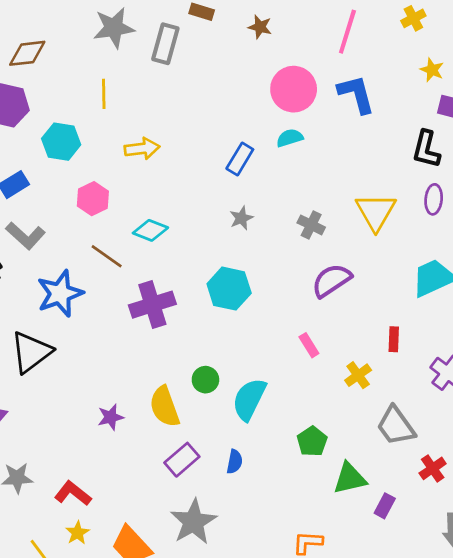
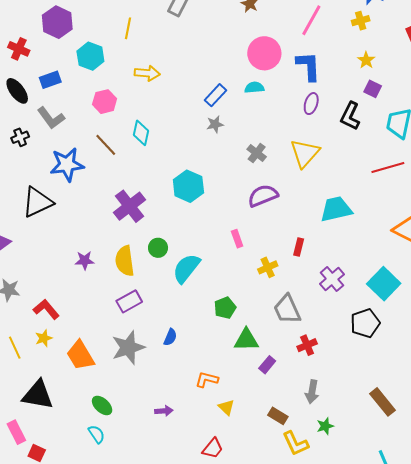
purple ellipse: (434, 199) -> (311, 104), moved
gray star: (241, 218) -> (215, 124), moved
cyan diamond: (150, 230) -> (141, 133), turned 70
purple cross: (152, 305) -> (130, 206), moved, turned -32
blue semicircle: (235, 462) -> (170, 337), moved

